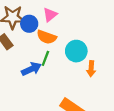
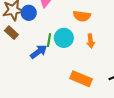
orange semicircle: (47, 37) -> (82, 16), moved
cyan circle: (76, 51) -> (64, 38), moved

